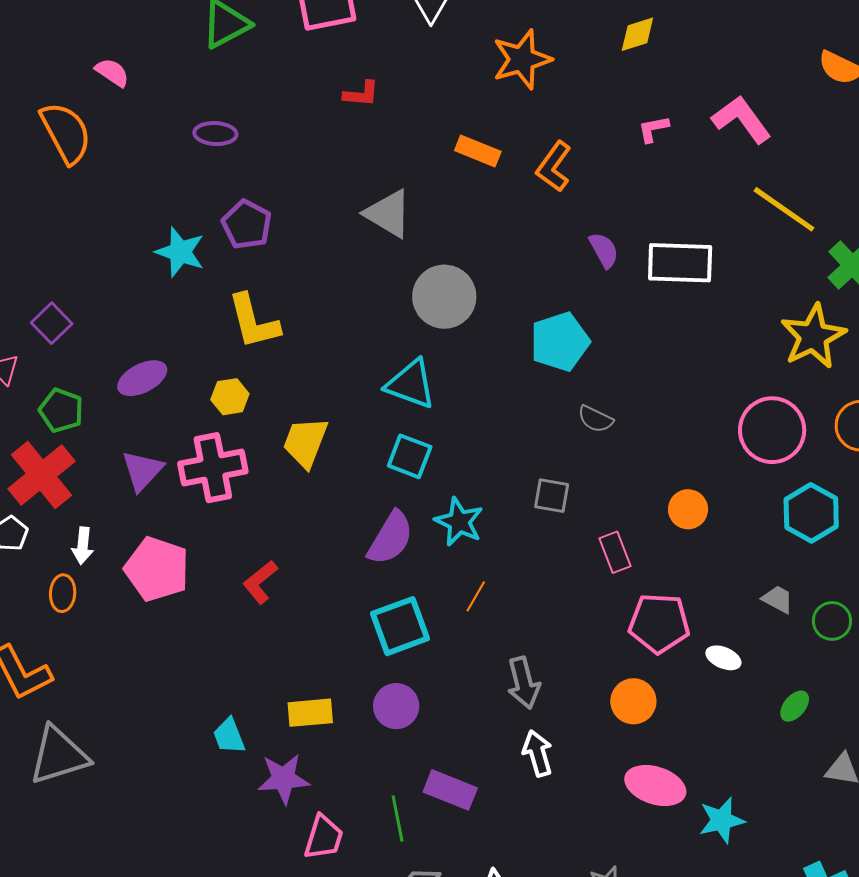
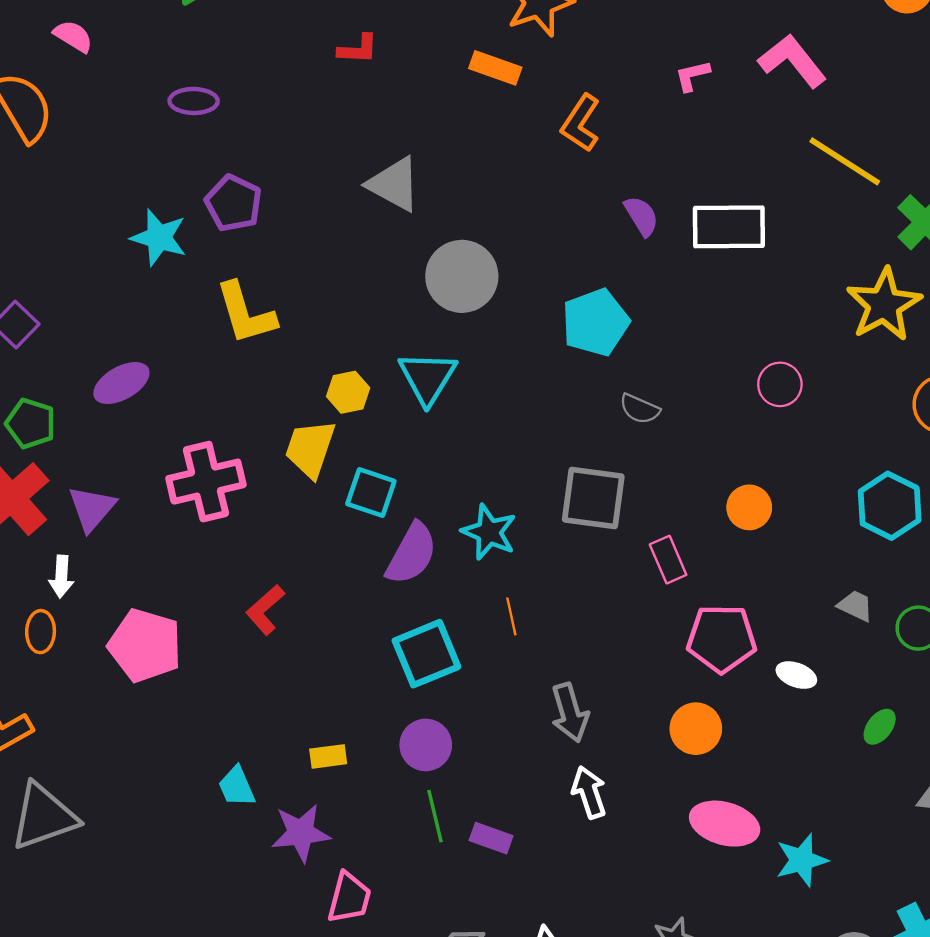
orange rectangle: (478, 151) -> (495, 68), moved
cyan triangle: (411, 384) -> (428, 378), turned 44
yellow hexagon: (230, 397) -> (348, 392), moved
pink circle: (772, 430) -> (780, 384), moved, size x0.6
cyan square: (410, 456) -> (371, 492), moved
purple triangle: (142, 471) -> (92, 508), moved
gray square: (552, 496) -> (593, 498), size x1.6
pink pentagon: (157, 569) -> (145, 645), moved
orange line: (476, 596) -> (511, 616), turned -40
yellow rectangle: (310, 713) -> (328, 756), size x0.7
purple rectangle: (450, 790) -> (491, 838), size x0.7
green line: (398, 819) -> (435, 816), moved

